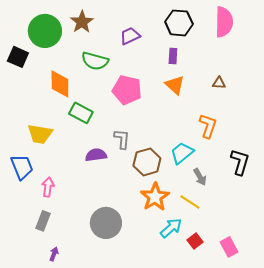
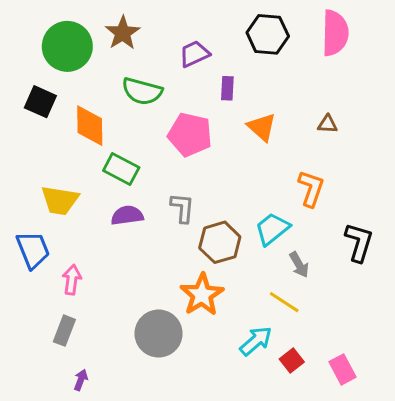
purple rectangle: (173, 56) -> (227, 88), moved
black square: (18, 57) -> (40, 102), moved
purple semicircle: (96, 155) -> (127, 215), moved
orange star: (155, 197) -> (202, 295), moved

